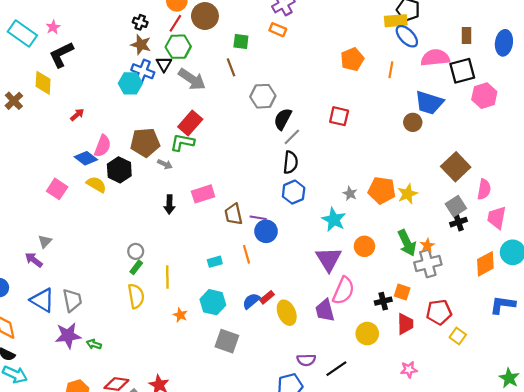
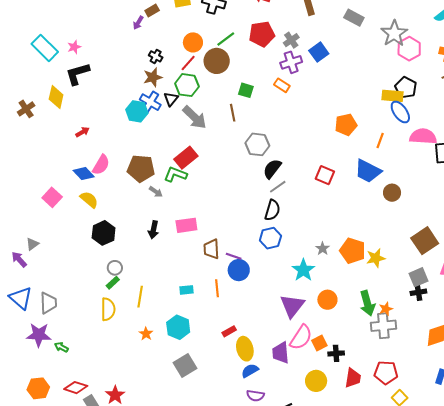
brown star: (141, 45) -> (153, 77), turned 30
blue trapezoid: (429, 103) -> (368, 171), moved
black hexagon: (119, 170) -> (104, 233), moved
orange square: (402, 292) -> (319, 343), moved, turned 35
blue semicircle: (251, 301) -> (250, 371), moved
gray square: (227, 341) -> (185, 366), turned 30

